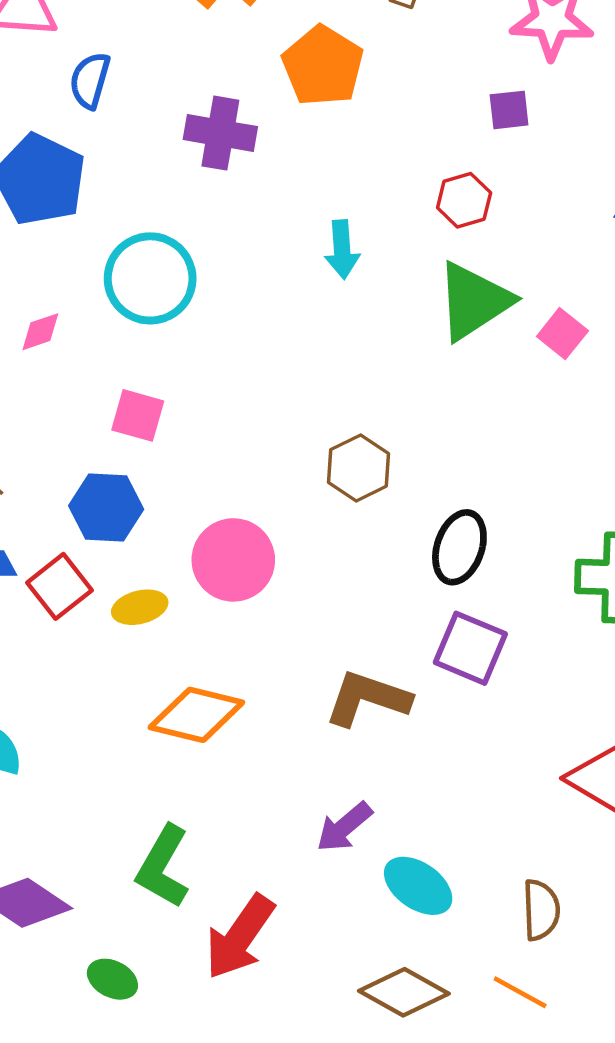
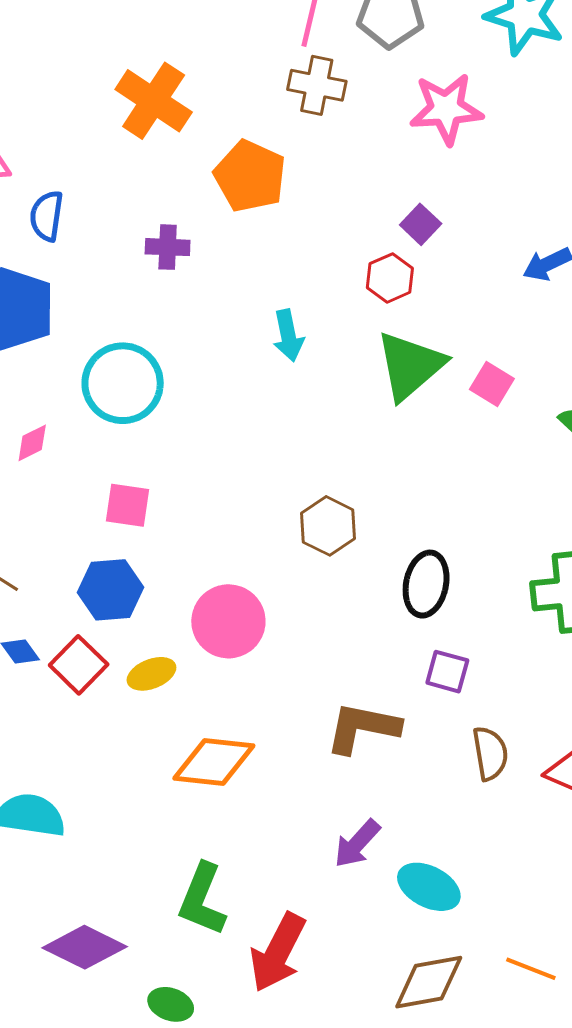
purple square: (509, 110) -> (421, 224), moved, turned -33
purple cross: (220, 133) -> (168, 247), size x0.7
purple square: (470, 648) -> (447, 672), size x0.7
brown semicircle: (541, 910) -> (490, 753), moved
brown diamond: (404, 992) -> (429, 982), turned -32

